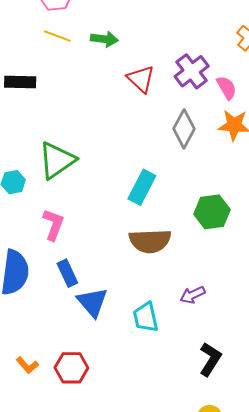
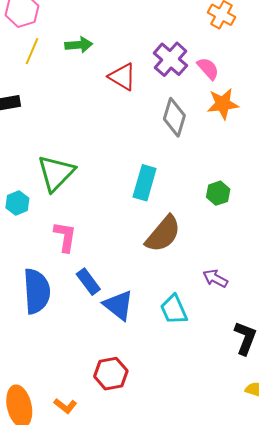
yellow line: (57, 36) -> (32, 51), turned -76
green hexagon: (212, 212) -> (218, 193), size x0.7
brown semicircle: (150, 241) -> (163, 234), turned -36
purple arrow: (193, 295) -> (215, 278), turned 65
orange L-shape: (27, 365) -> (65, 406), moved

